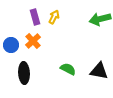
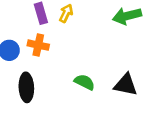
orange cross: (33, 41) -> (38, 45), turned -35

